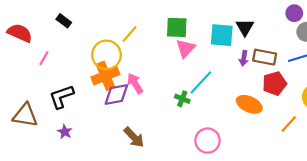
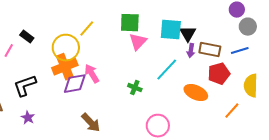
black rectangle: (64, 21) -> (27, 37), moved
black triangle: (245, 27) -> (188, 34), moved
cyan line: (201, 82) -> (167, 70), moved

